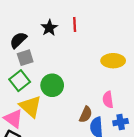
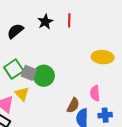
gray square: (25, 58) -> (29, 73), moved, turned 35
yellow triangle: (30, 106) -> (22, 94), size x0.7

